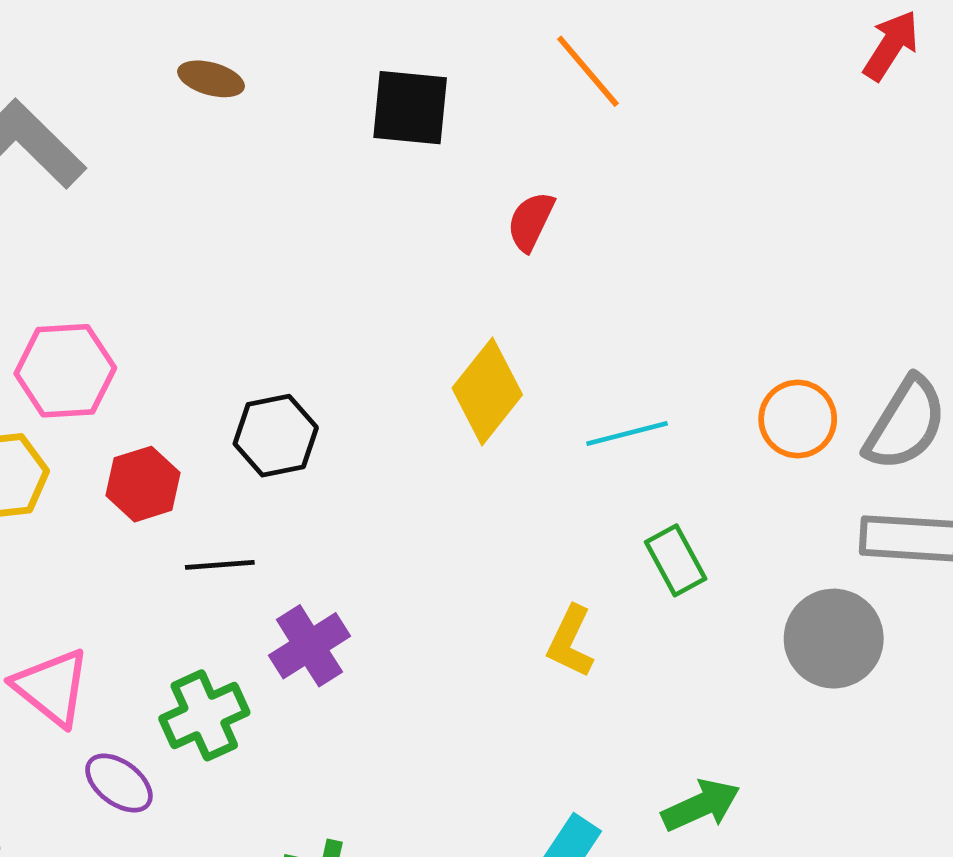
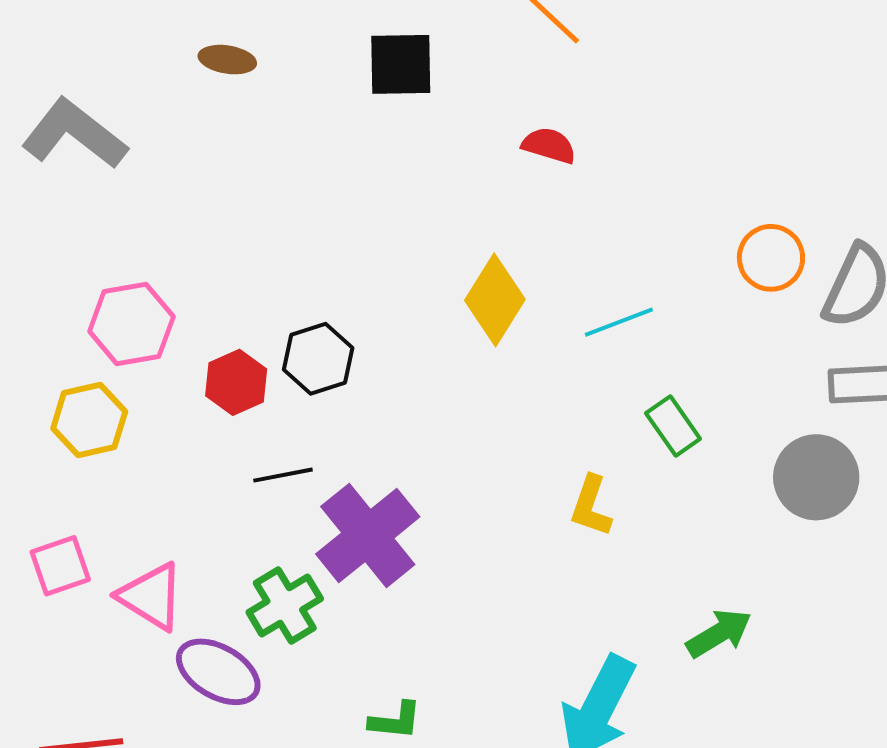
red semicircle: (531, 221) -> (549, 145), moved, turned 88
orange circle: (798, 419) -> (771, 258), moved
red hexagon: (143, 484) -> (236, 382), moved
purple cross: (309, 646) -> (368, 535), size x1.5
purple ellipse: (119, 783) -> (218, 672), size x1.4

